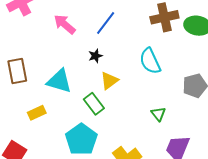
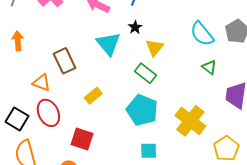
cyan semicircle: (150, 61) -> (202, 34), moved
cyan triangle: (59, 81) -> (108, 44), moved, turned 48

